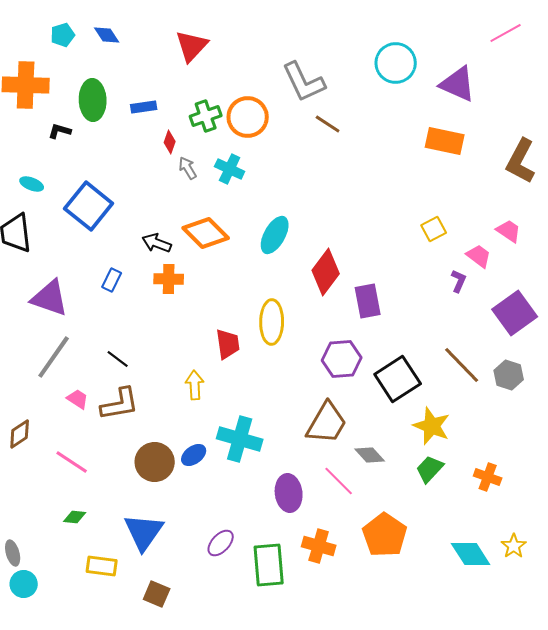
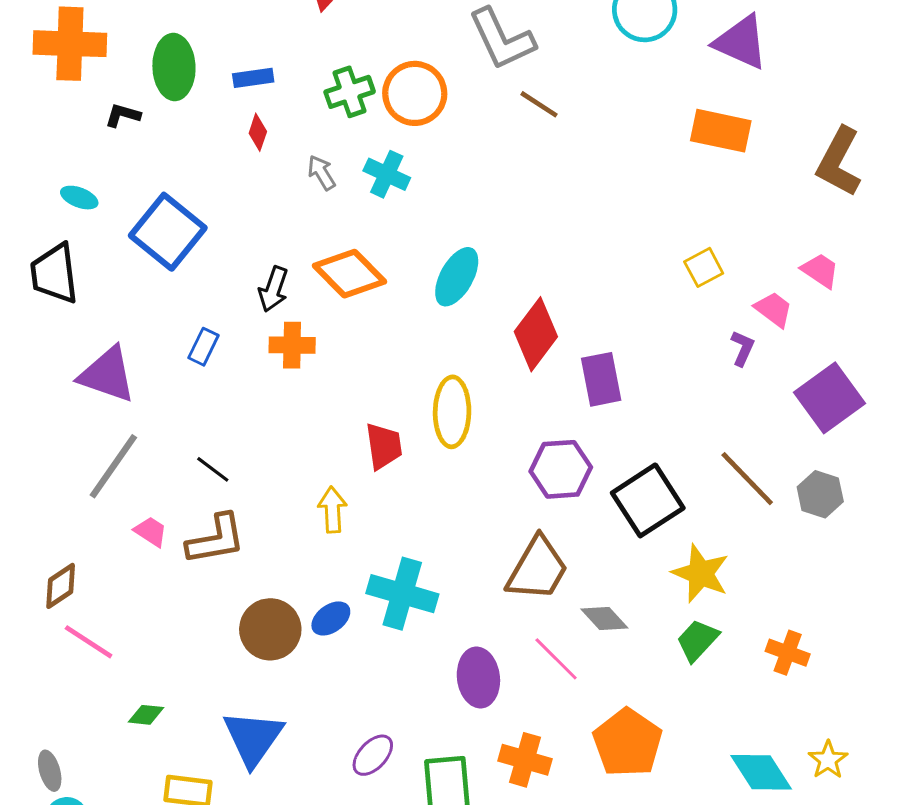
red diamond: (170, 142) -> (258, 132), moved
black arrow: (157, 243) -> (273, 289), turned -92
pink line: (72, 462) -> (89, 642), moved

